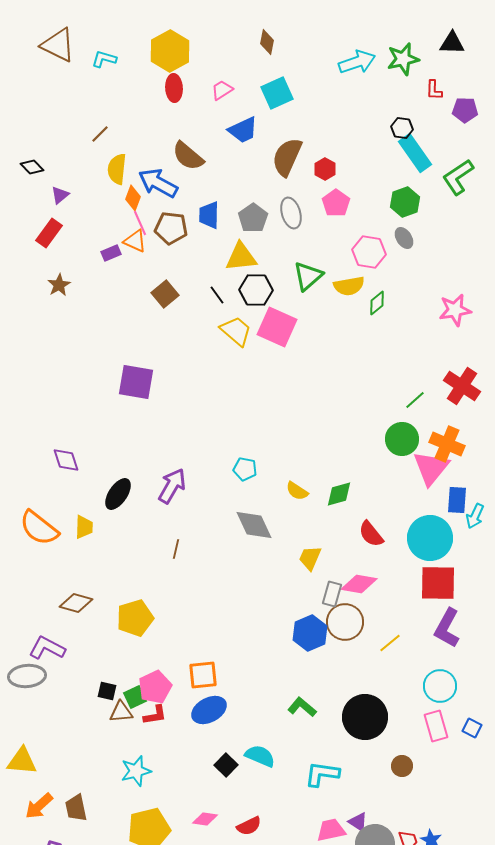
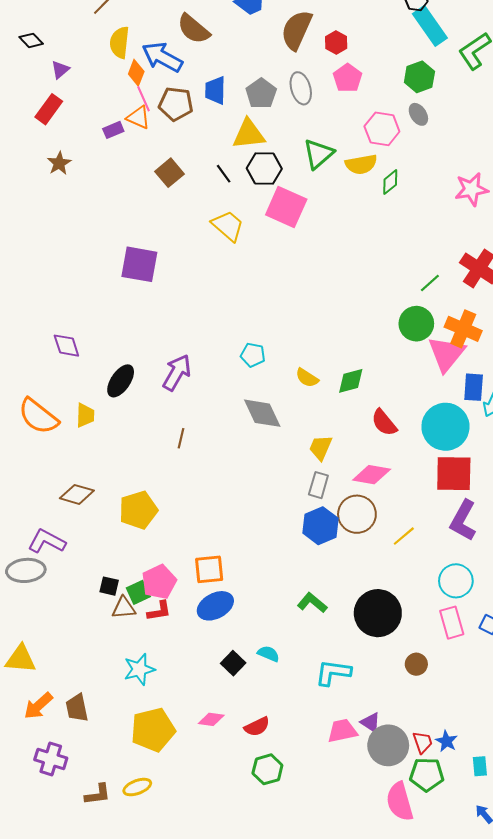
yellow trapezoid: (236, 331) -> (228, 226), moved
gray rectangle: (332, 594) -> (318, 485), moved
cyan semicircle: (260, 756) -> (268, 654), size x0.7

